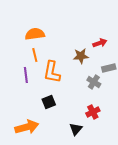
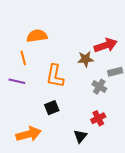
red arrow: (100, 43) -> (106, 45), size x1.5
orange line: (35, 55) -> (23, 58), moved
purple line: (26, 75) -> (17, 81), moved, turned -70

